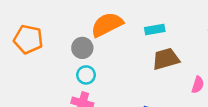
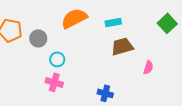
gray circle: (82, 48) -> (38, 38), moved

